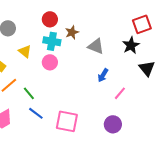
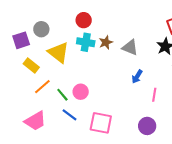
brown star: (72, 32) -> (106, 42), moved
yellow triangle: (25, 51) -> (58, 52), size x1.6
pink circle: (50, 62) -> (81, 92), moved
pink line: (120, 93) -> (154, 95), turned -32

